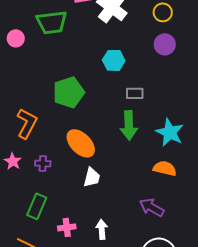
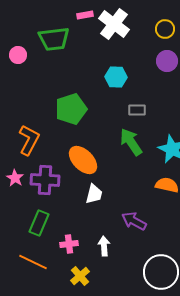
green arrow: (129, 125) -> (131, 142), turned 148
purple cross: (43, 163) -> (45, 180), size x1.8
purple arrow: (152, 207) -> (134, 221), moved

